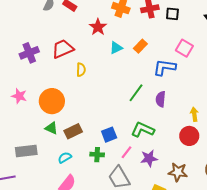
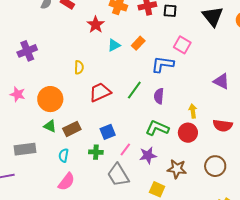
red trapezoid: (63, 49) -> (100, 92), moved
green L-shape: (143, 130) -> (157, 128), moved
cyan semicircle: (65, 158) -> (64, 155), turned -48

